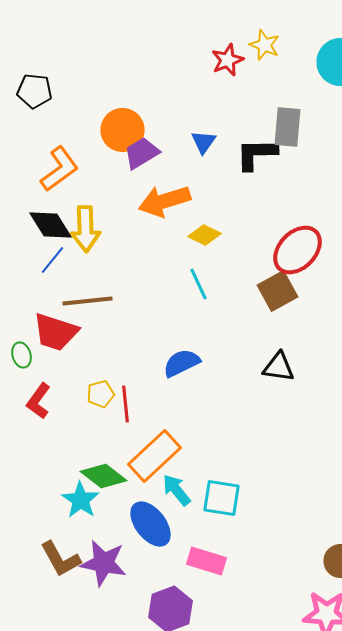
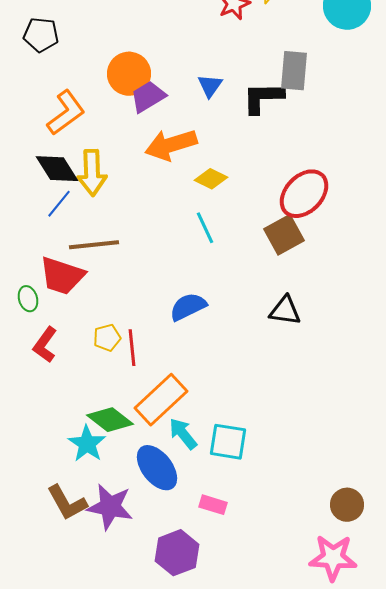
pink rectangle: (206, 561) -> (213, 505), size x0.7

